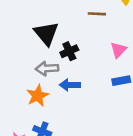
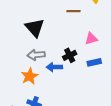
pink triangle: (118, 50) -> (91, 39), turned 32
black cross: (69, 51) -> (70, 55), moved

